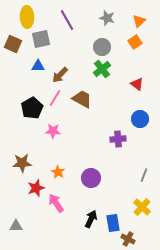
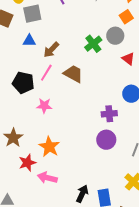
gray circle: (102, 47) -> (115, 36), moved
black pentagon: (32, 108) -> (23, 83), turned -30
brown star: (22, 163) -> (13, 138), turned -30
orange star: (58, 172) -> (49, 147), size x1.5
purple circle: (91, 178) -> (106, 140), moved
pink arrow: (56, 203) -> (47, 178), turned -42

